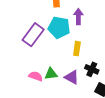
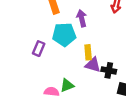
purple rectangle: (33, 35) -> (39, 49), size x0.6
purple triangle: (72, 77) -> (93, 65), moved

